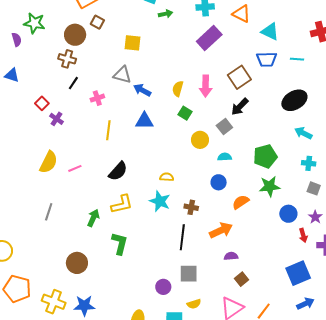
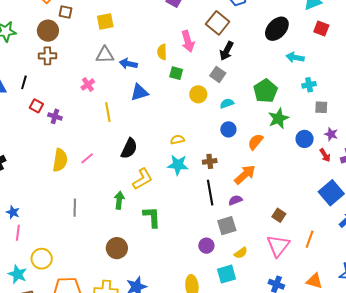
black line: (73, 83) -> (24, 82), moved
purple semicircle: (231, 256) -> (235, 200), moved

